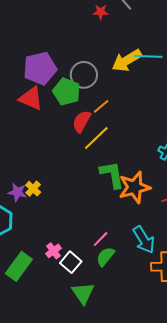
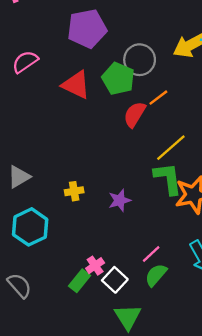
purple pentagon: (40, 68) -> (87, 29), moved
yellow line: (96, 138) -> (171, 148), moved
yellow cross: (33, 189) -> (74, 191), turned 35
purple star: (17, 192) -> (120, 200), moved, turned -30
green rectangle: (19, 266) -> (79, 281), moved, size x0.7

